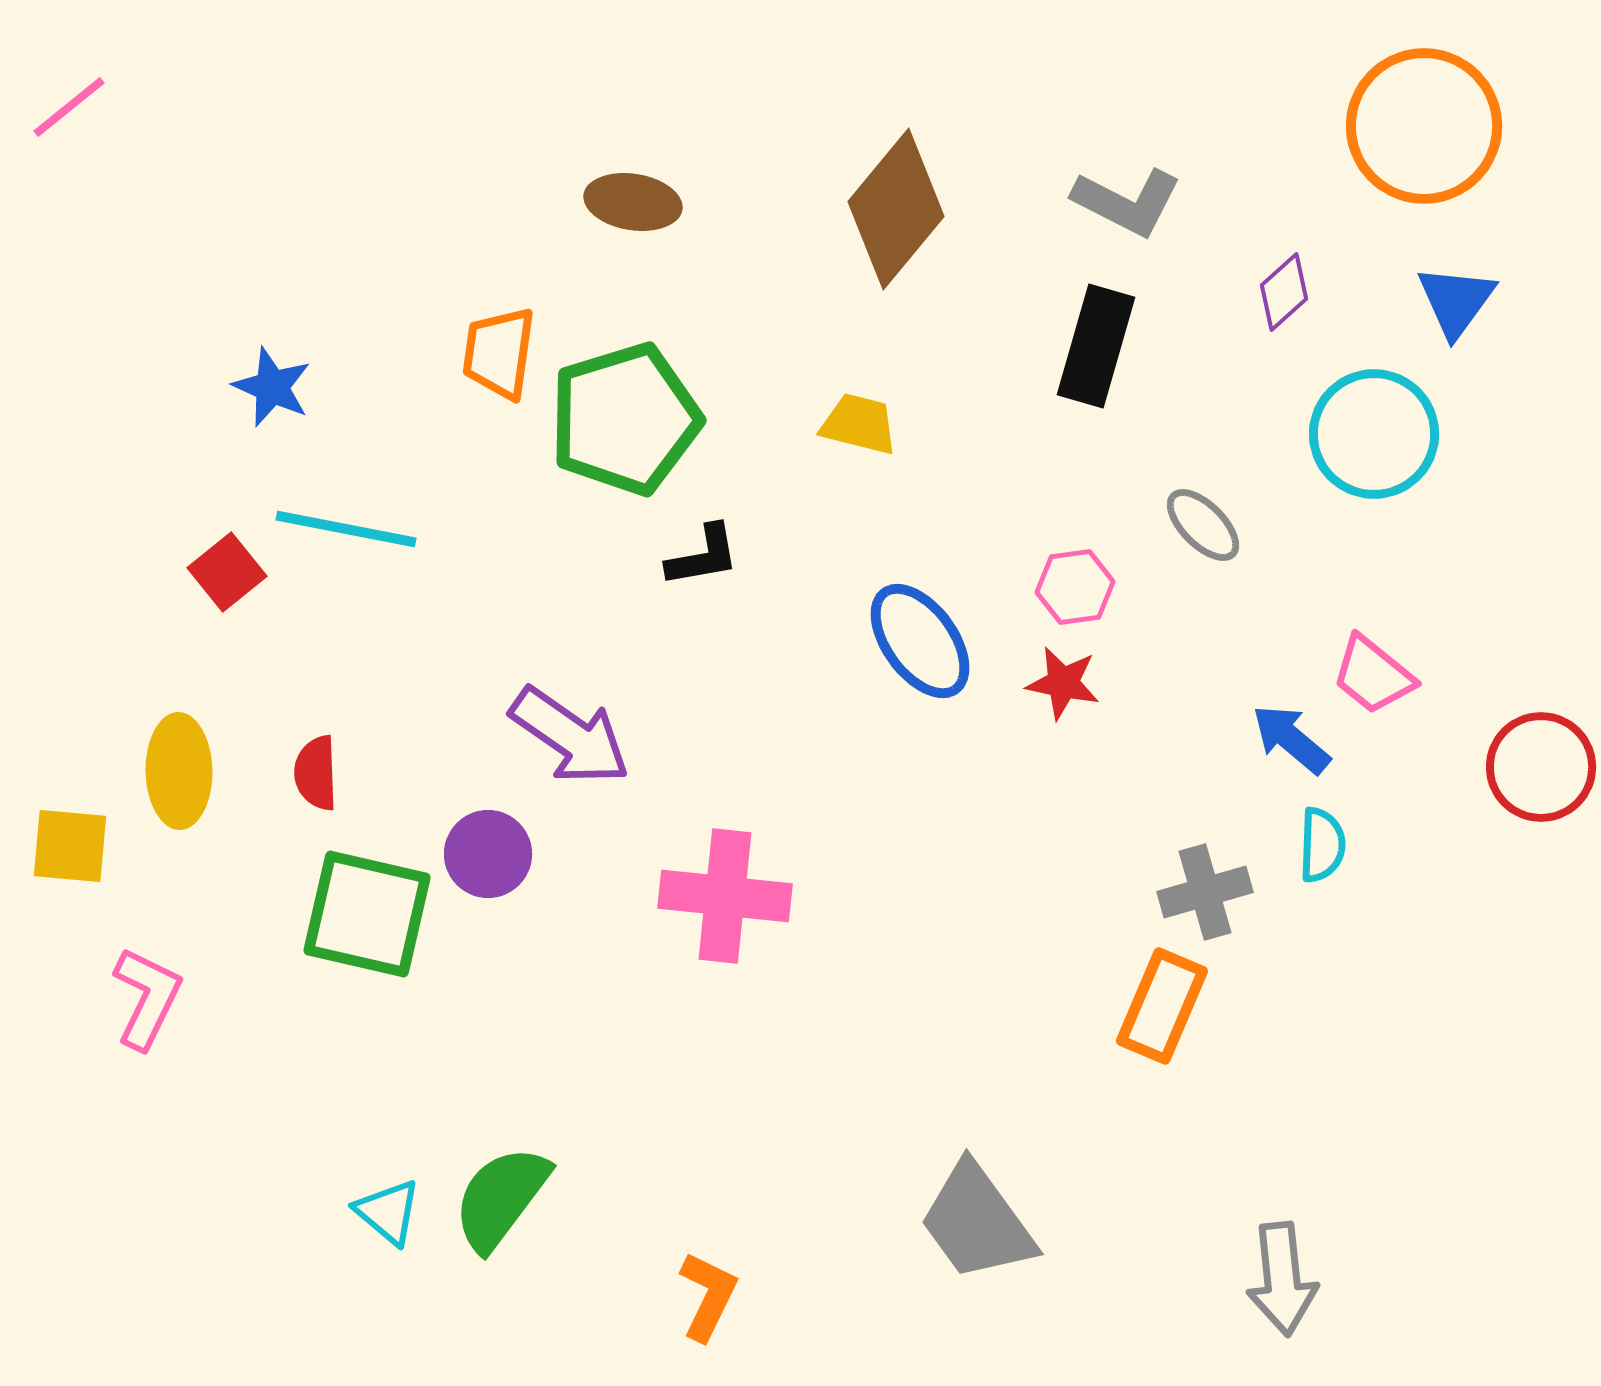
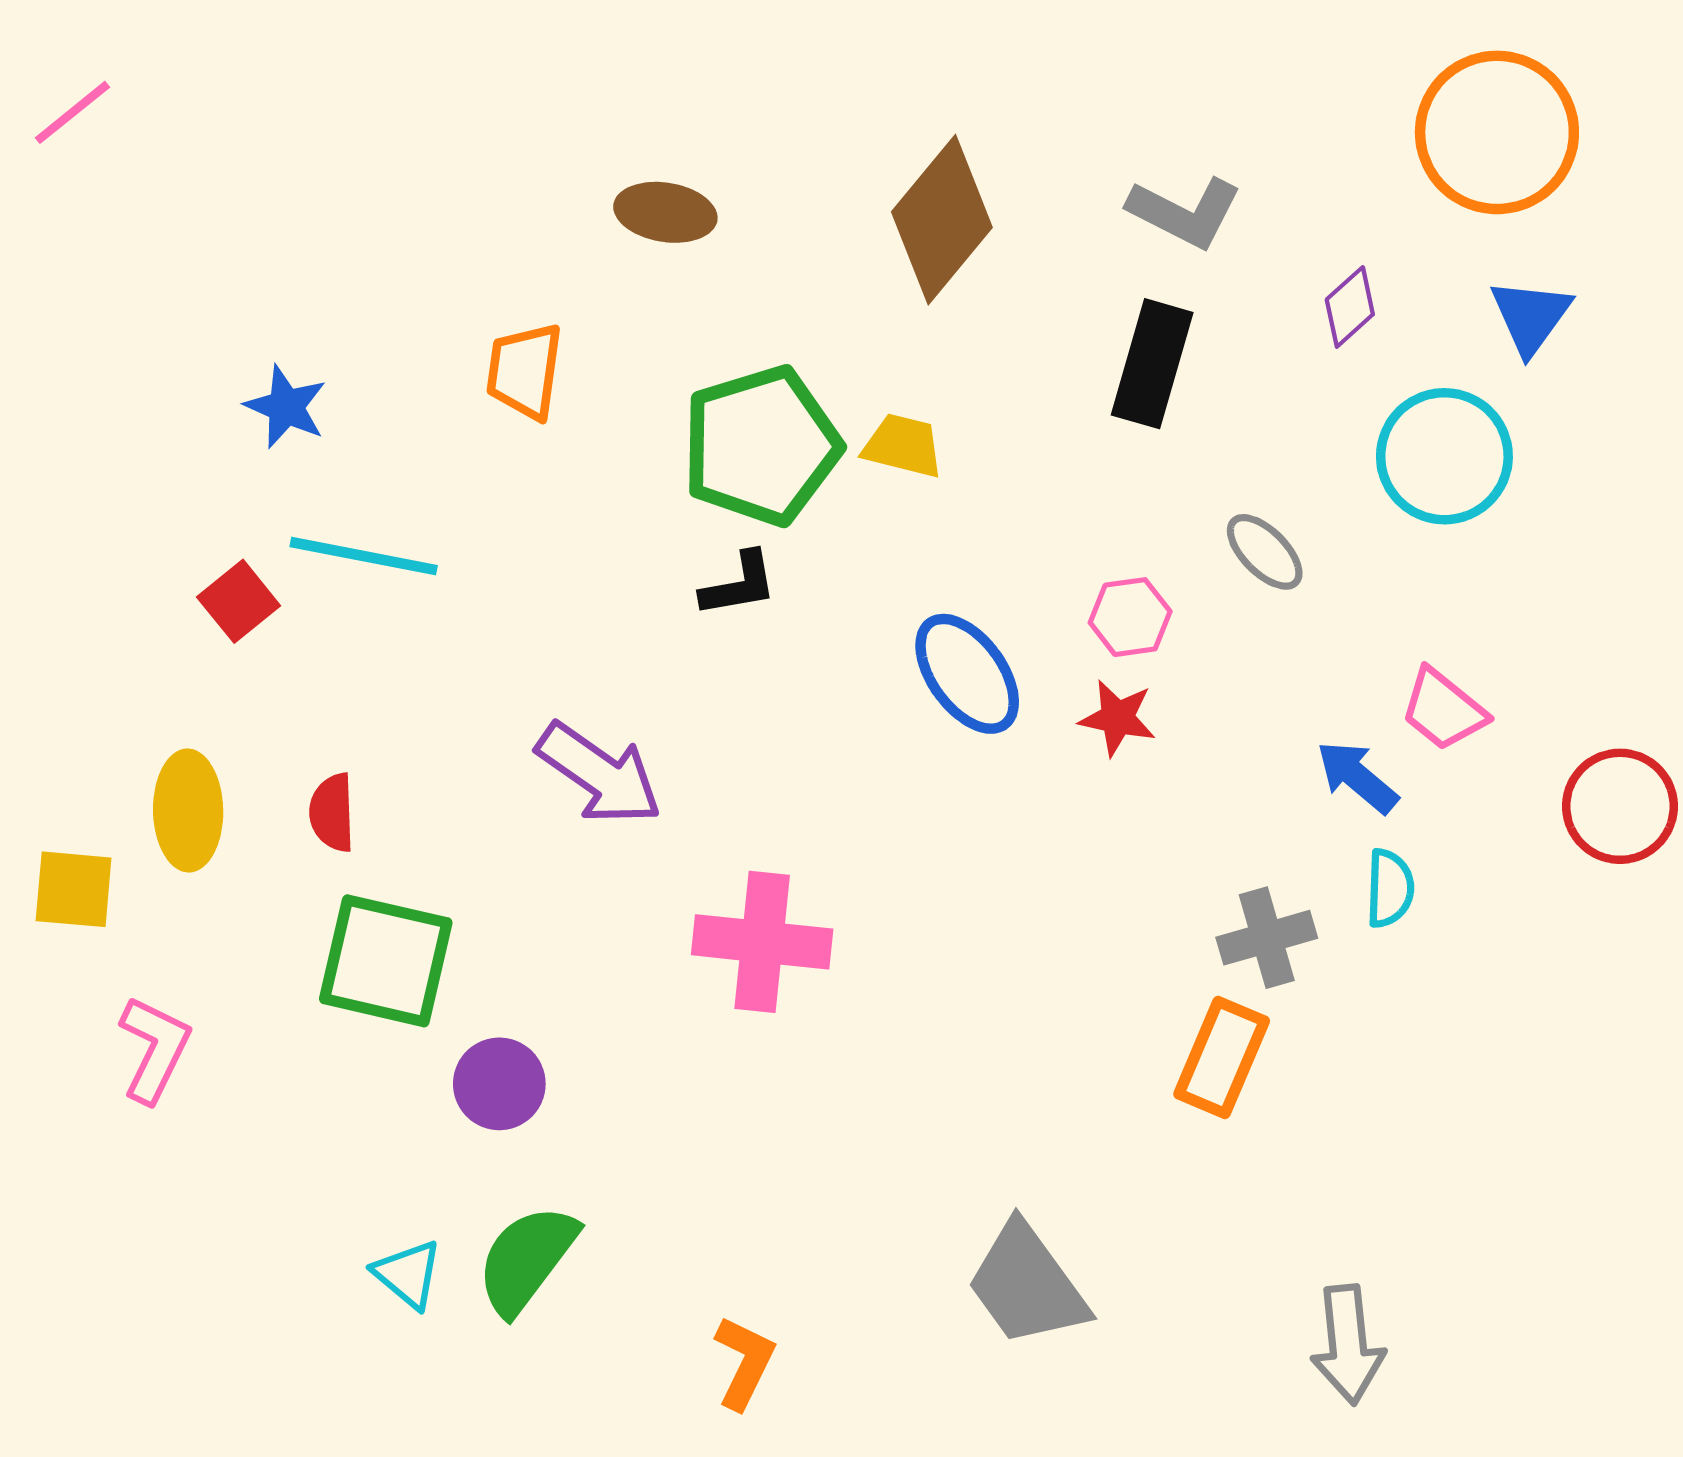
green pentagon: (625, 419) -> (761, 446), moved
purple circle: (488, 854) -> (499, 1084), moved

